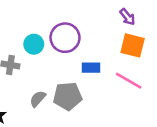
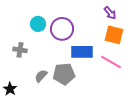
cyan circle: (34, 44) -> (38, 24), moved
blue rectangle: (91, 68) -> (82, 52), size x1.5

